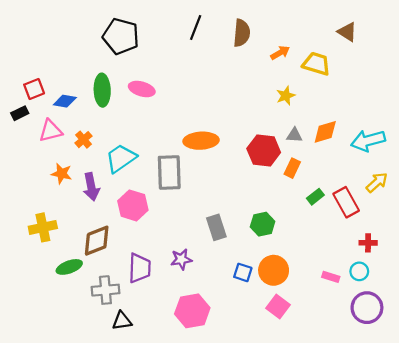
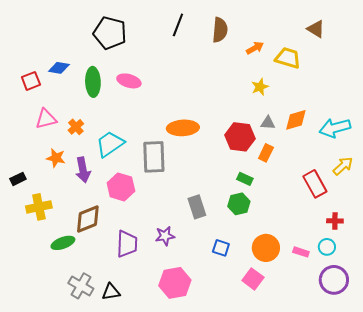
blue diamond: (65, 101) -> (59, 68), moved
black rectangle: (20, 113) -> (18, 179), moved
green rectangle: (315, 197) -> (245, 179), moved, turned 63
orange circle: (274, 270) -> (266, 248), moved
gray cross: (105, 290) -> (81, 286), moved, turned 35

